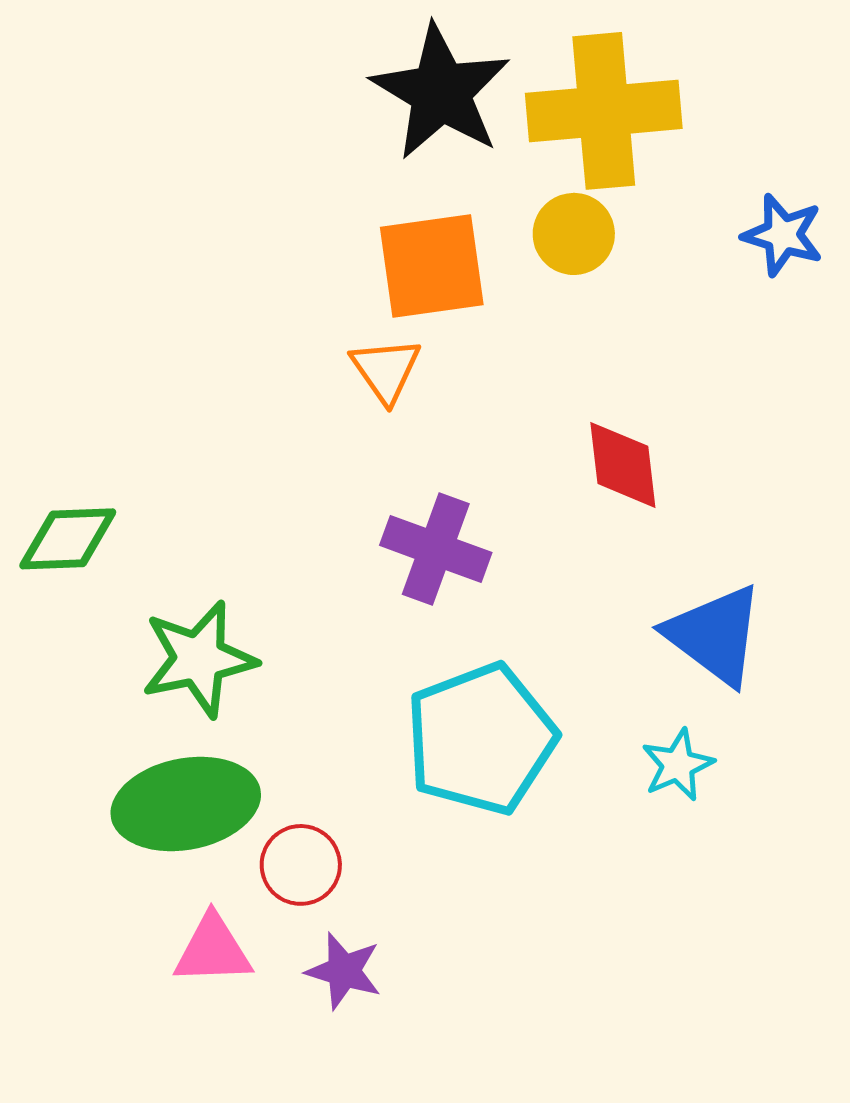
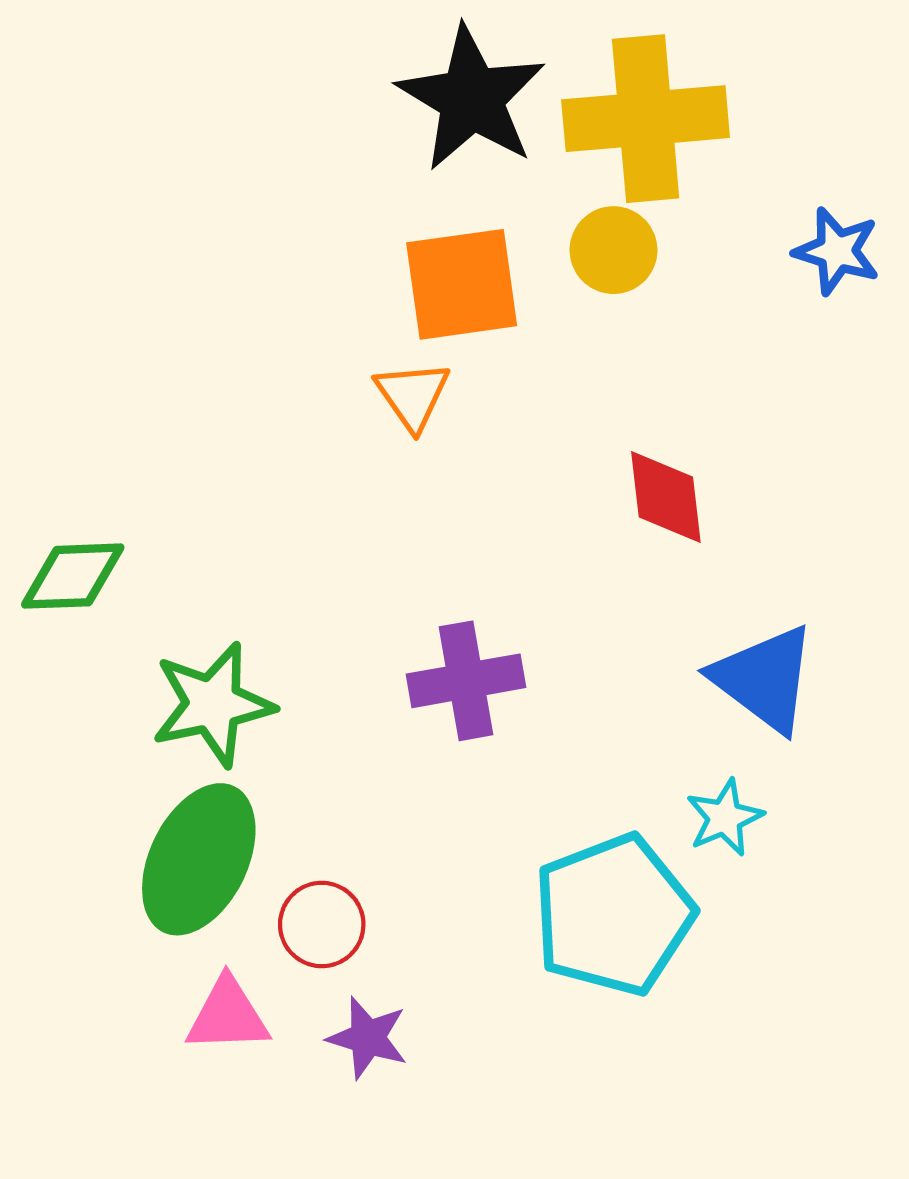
purple cross: (436, 549) -> (466, 681), moved, turned -30
cyan pentagon: (481, 739) -> (613, 915), moved
green ellipse: (186, 804) -> (199, 859), turned -53

